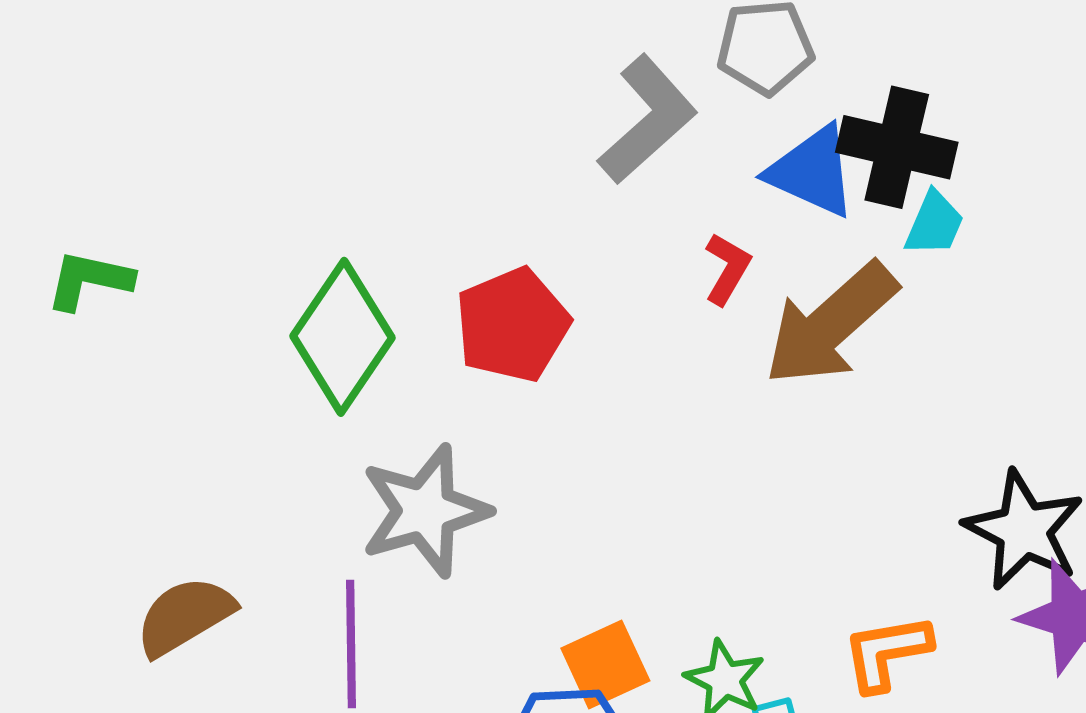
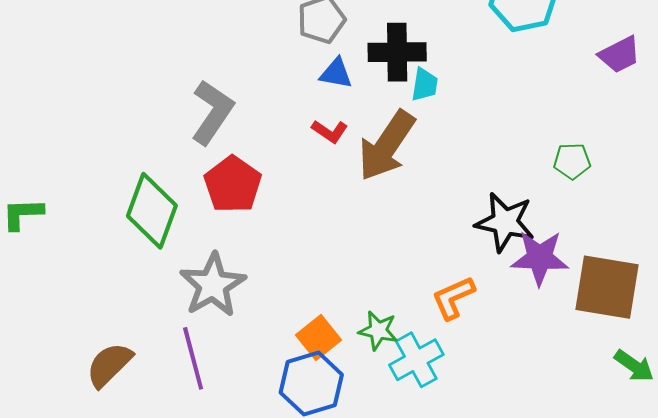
gray L-shape: (647, 119) -> (212, 112), moved
blue triangle: (812, 172) -> (336, 73), moved, size x0.7
red L-shape: (727, 269) -> (330, 131), turned 108

